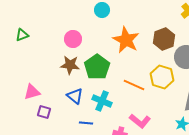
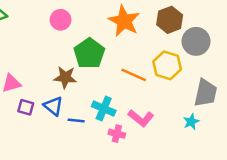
brown star: (70, 65) -> (65, 77), moved
blue triangle: (75, 96) -> (53, 106), moved
cyan cross: (102, 101) -> (104, 109), moved

